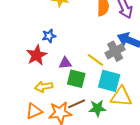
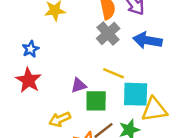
blue star: (49, 36) -> (31, 49), moved
gray cross: (115, 51) -> (108, 33), moved
red star: (37, 55) -> (28, 80), moved

